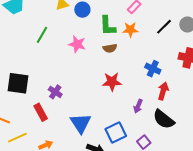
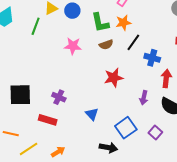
black line: (164, 27) -> (133, 42), moved
green line: (42, 35) -> (36, 26), moved
red rectangle: (41, 112) -> (48, 120), turned -36
blue triangle: (81, 123) -> (92, 114), moved, size x0.6

